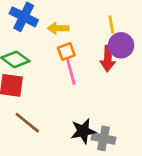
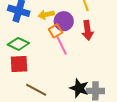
purple circle: (121, 45) -> (64, 21), moved
black star: (83, 131) -> (79, 88), turned -30

